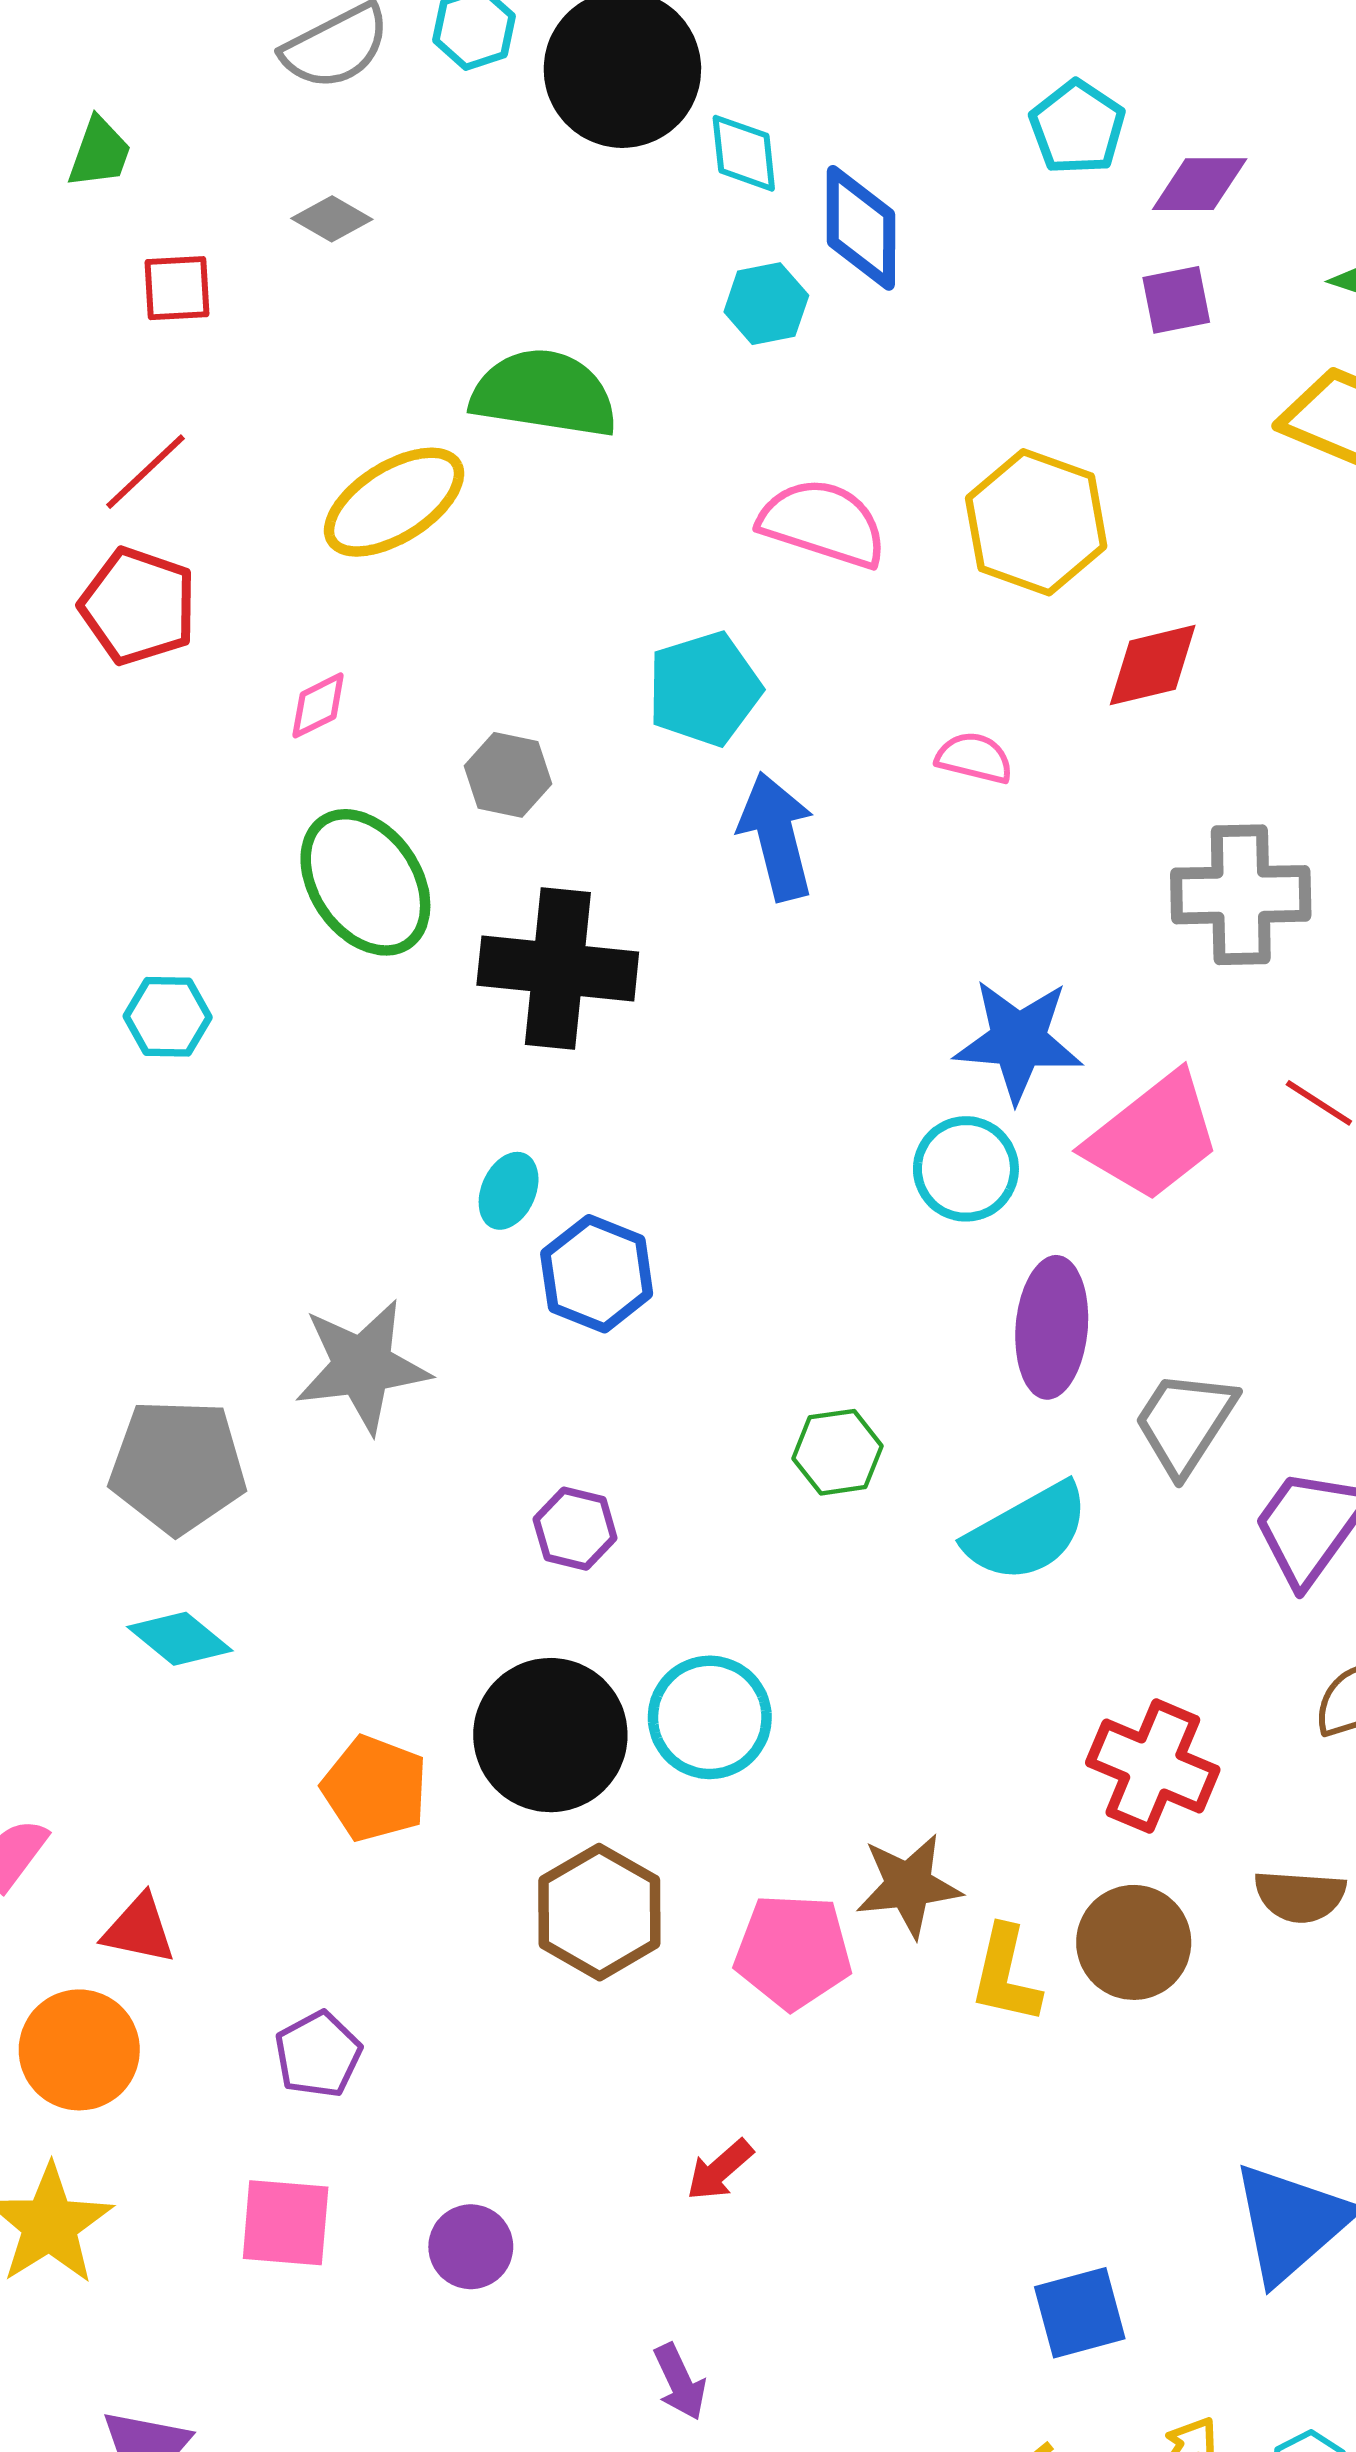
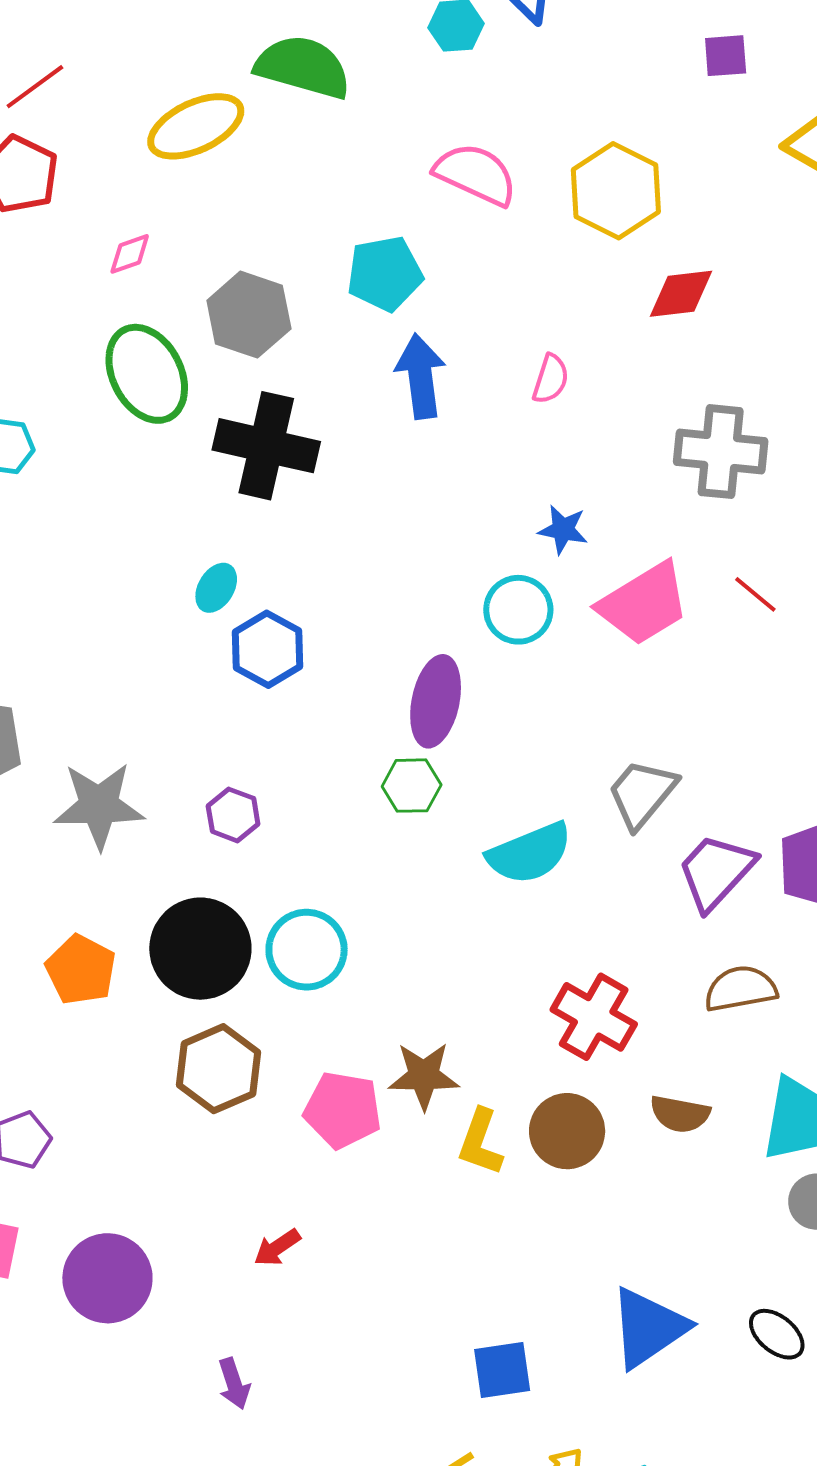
pink semicircle: (974, 758) -> (551, 379), moved, turned 87
gray hexagon: (508, 775) -> (249, 315), size x1.5
blue star: (1018, 1040) -> (563, 530), size x0.6
purple ellipse: (1052, 1327) -> (436, 701), moved
gray star: (362, 1366) -> (99, 806), moved
purple circle: (471, 2247) -> (107, 1278), size x1.6

